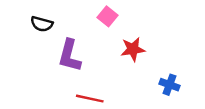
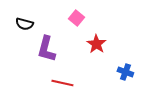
red star: (133, 49) -> (96, 44), turned -30

